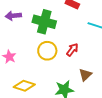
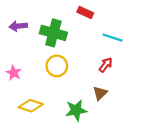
red arrow: (72, 50) -> (106, 65), moved

